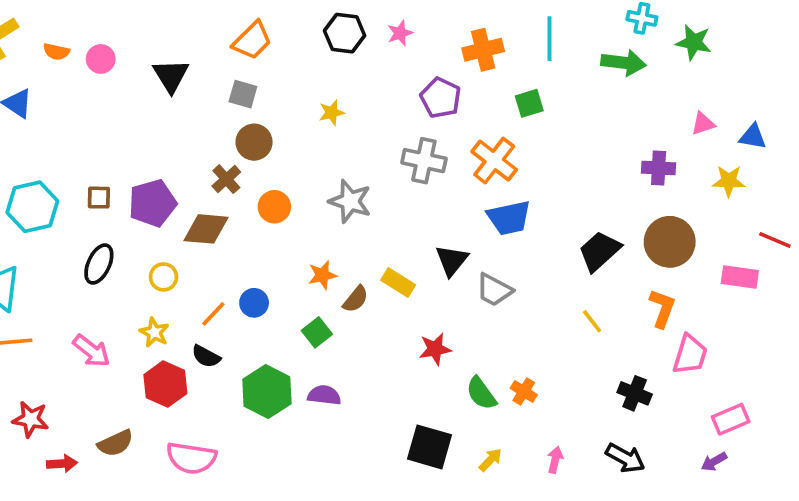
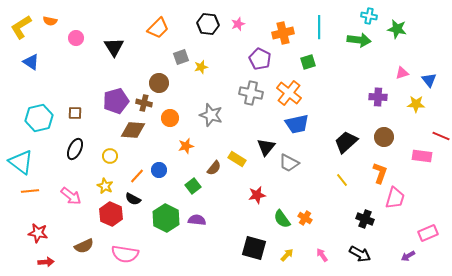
orange semicircle: (56, 52) -> (50, 21), moved
gray square: (243, 94) -> (181, 57), moved, turned -35
blue triangle: (753, 137) -> (429, 80), turned 42
brown cross: (226, 179) -> (144, 103), turned -35
purple pentagon: (152, 203) -> (116, 101), moved
brown circle: (670, 242) -> (384, 137), size x0.7
orange star: (322, 275) -> (186, 146), moved
pink rectangle: (731, 419) -> (428, 233), moved
pink arrow: (555, 460) -> (322, 255), turned -48
red arrow: (62, 464) -> (46, 262), moved

